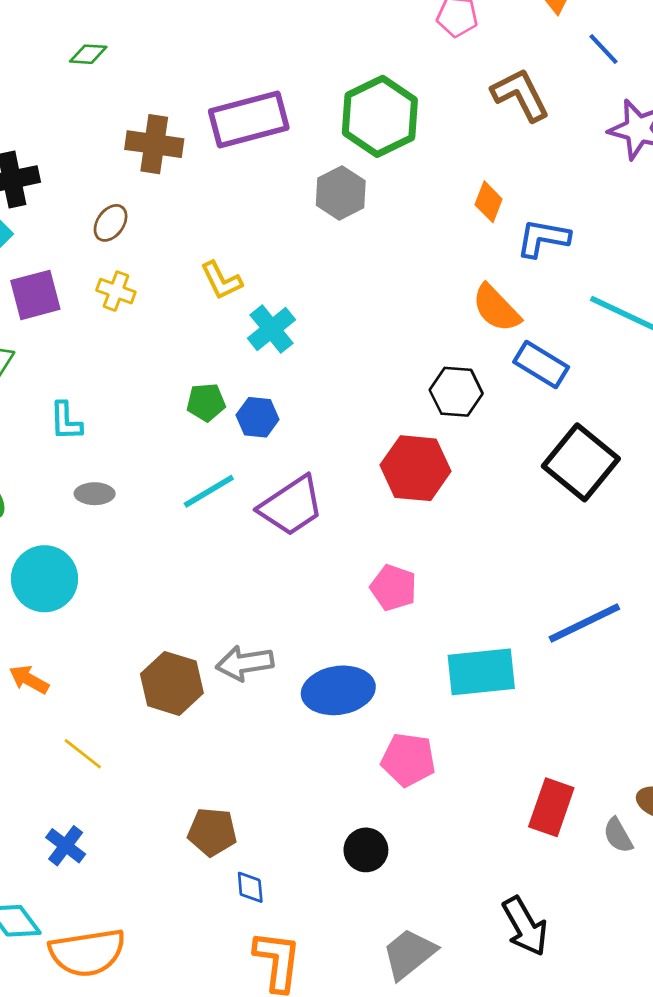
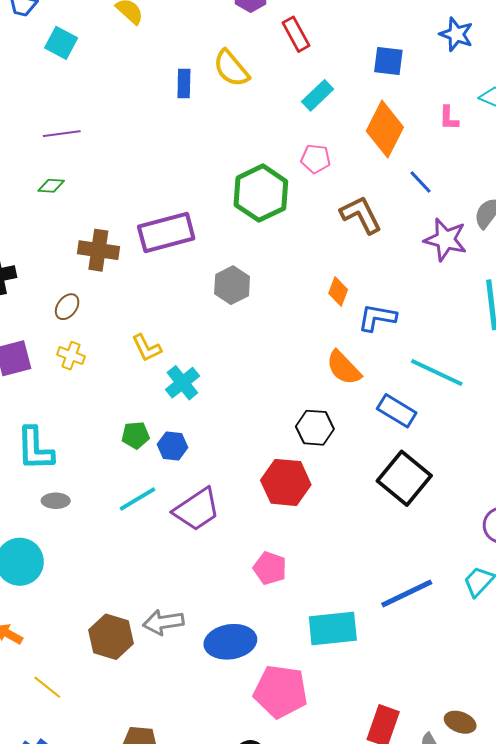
green hexagon: (380, 116) -> (261, 193), moved
blue rectangle: (541, 365) -> (397, 411), moved
cyan L-shape: (66, 421) -> (35, 449), size x1.6
pink pentagon: (408, 760) -> (281, 691), size x1.4

